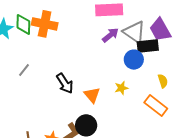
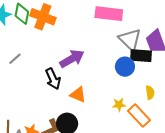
purple arrow: (110, 35) -> (72, 59), moved, size x1.4
yellow star: (121, 88) -> (119, 105), moved
orange triangle: (92, 95) -> (78, 95), turned -36

